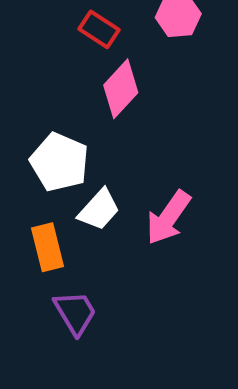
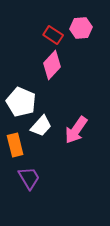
red rectangle: (99, 29) -> (53, 35), moved

